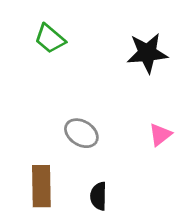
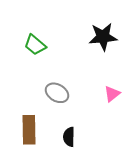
green trapezoid: (50, 39) -> (35, 45), moved

